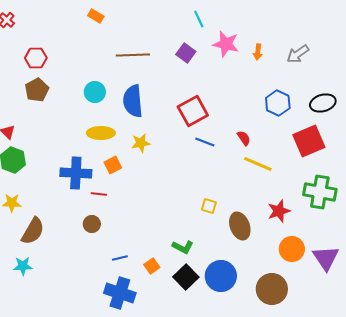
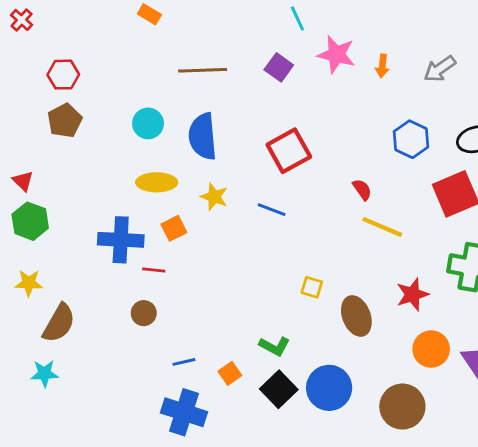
blue line: (205, 142) -> (272, 210), moved
yellow star: (141, 143) -> (214, 197), turned 30

